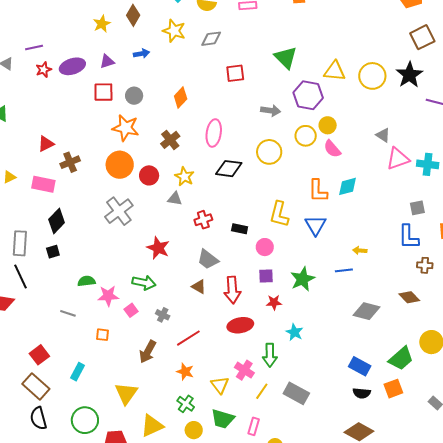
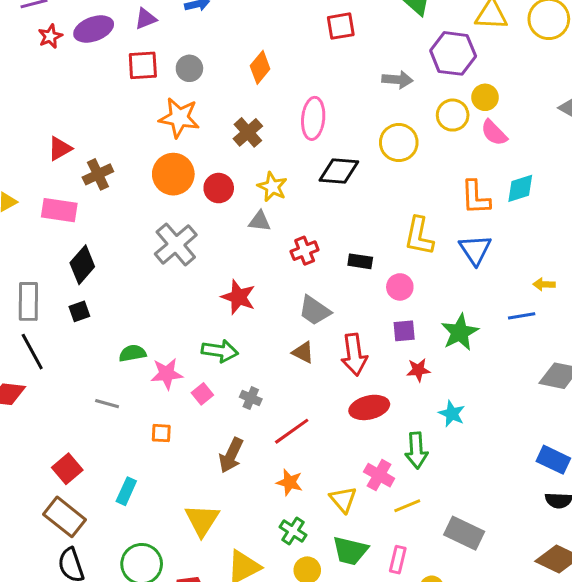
yellow line: (262, 391) -> (407, 506), turned 36
gray rectangle: (296, 393) -> (464, 533), moved

